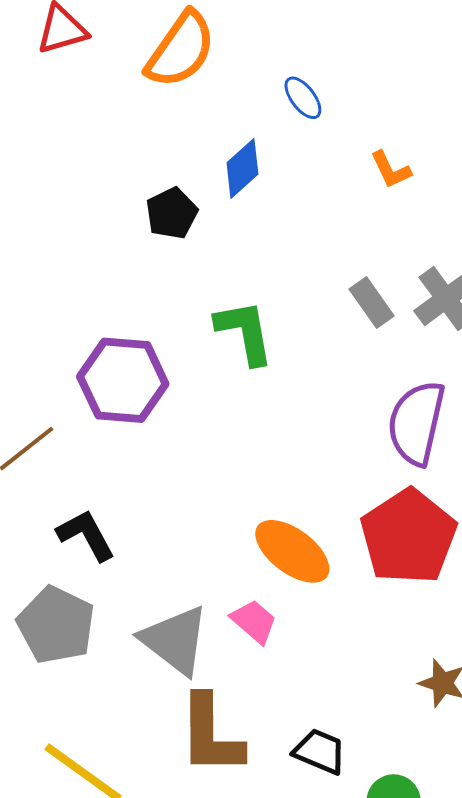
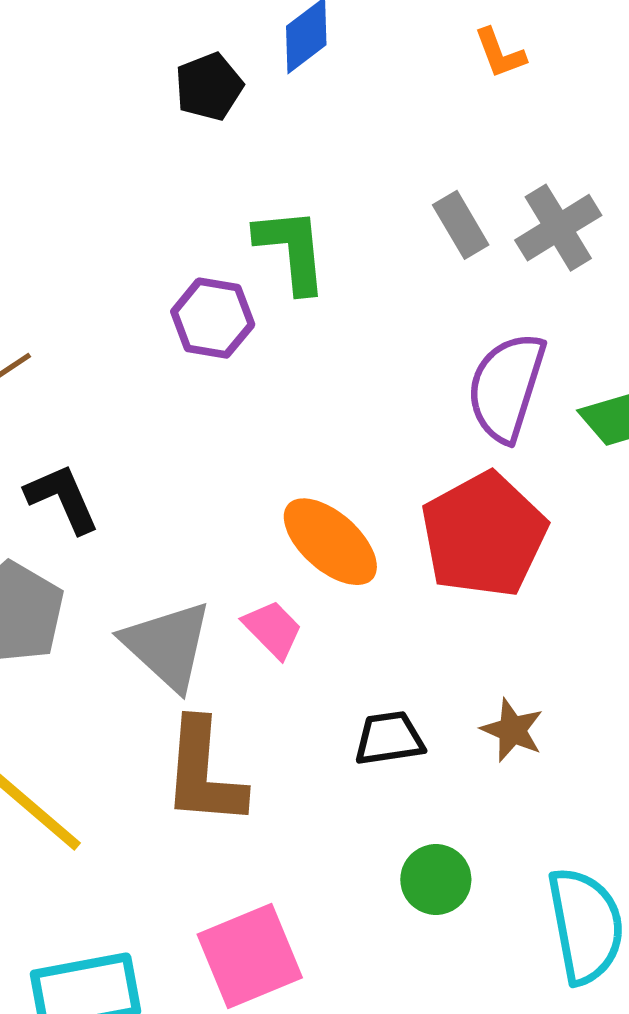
purple hexagon: (123, 380) -> (213, 318), moved, size x0.7
black trapezoid: (320, 752) -> (389, 738), moved, turned -36

